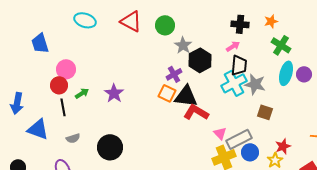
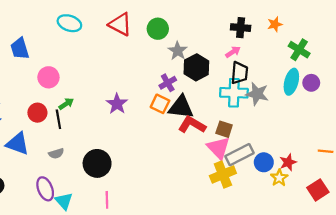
green cross: (281, 45) -> (299, 50), moved
cyan cross: (234, 83) -> (234, 93), turned 30
red circle: (59, 85) -> (37, 113), moved
purple star: (114, 93) -> (117, 104), moved
black line: (63, 107) -> (58, 119), moved
brown square: (265, 112) -> (224, 129), moved
pink triangle: (220, 133) -> (219, 148), size x1.6
blue circle: (250, 152) -> (264, 162), moved

